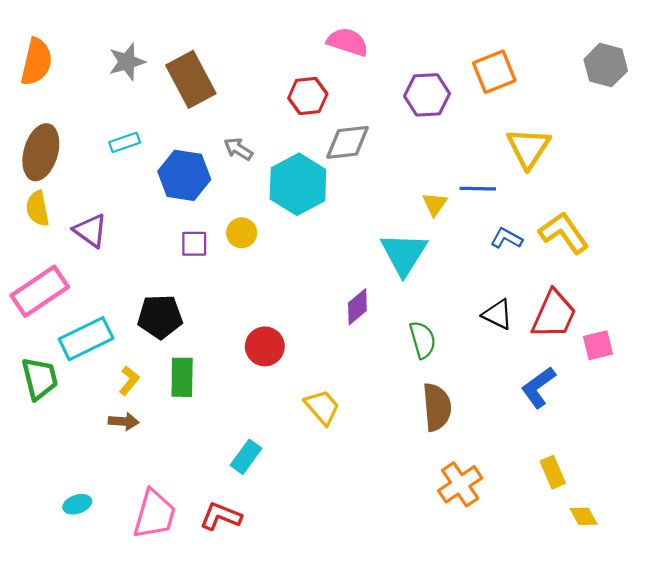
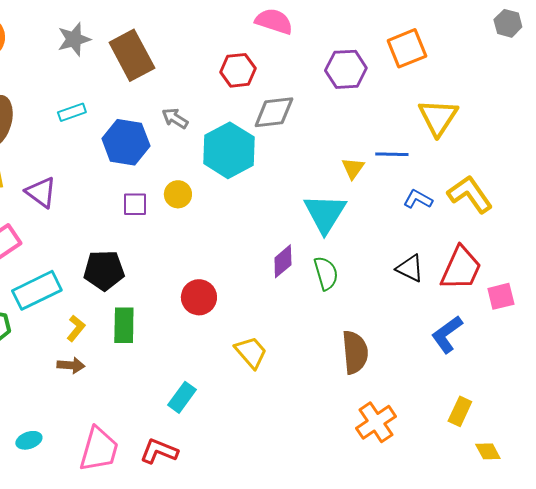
gray hexagon: (606, 65) -> (508, 23), moved, size x0.7
green semicircle: (423, 340) -> (326, 273), moved
yellow rectangle: (553, 472) -> (460, 411), turned 48

